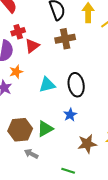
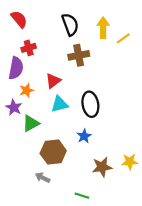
red triangle: (32, 46) -> (53, 81), moved
green triangle: (45, 129) -> (31, 123), moved
brown hexagon: (20, 130) -> (53, 152), moved

